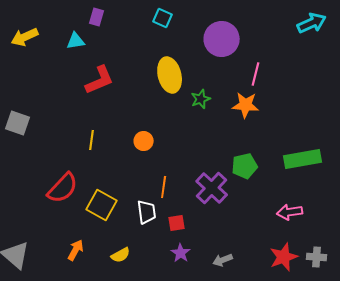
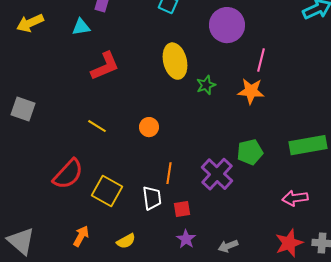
yellow line: (92, 140) -> (97, 126), turned -66

